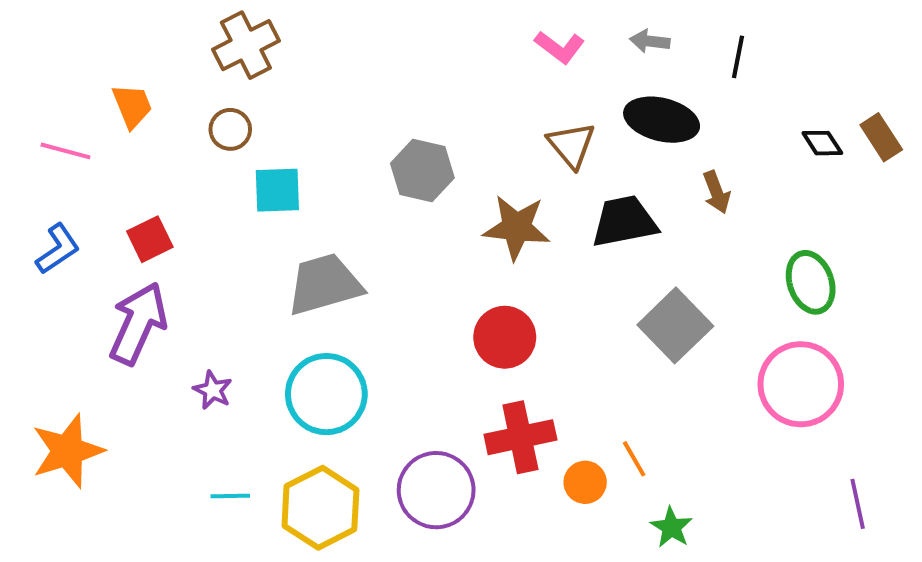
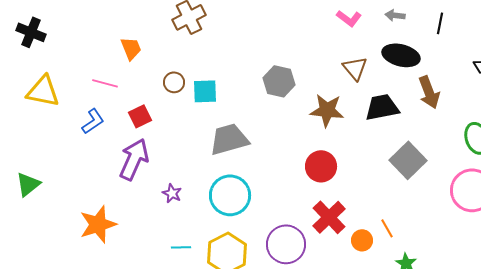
brown circle: (230, 129) -> (174, 82), moved
pink line: (66, 151) -> (105, 83), moved
brown arrow: (716, 192) -> (429, 92), size x1.5
red cross: (520, 437) -> (329, 217), turned -32

